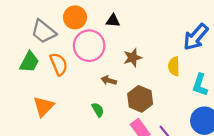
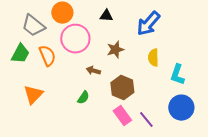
black triangle: (113, 21) -> (106, 16), moved
blue arrow: (196, 37) -> (148, 24), moved
green semicircle: (98, 110) -> (83, 98), turned 64

